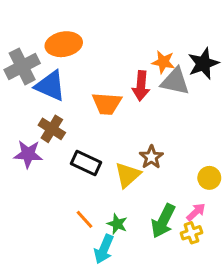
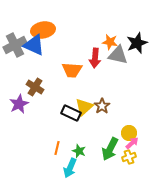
blue triangle: (50, 86) -> (34, 45), moved
purple star: (28, 154) -> (19, 104), turned -30
black rectangle: (86, 163) -> (71, 113), moved
yellow triangle: (128, 175) -> (84, 107), moved
yellow circle: (209, 178) -> (129, 133), moved
orange line: (85, 219) -> (57, 148), turned 56

